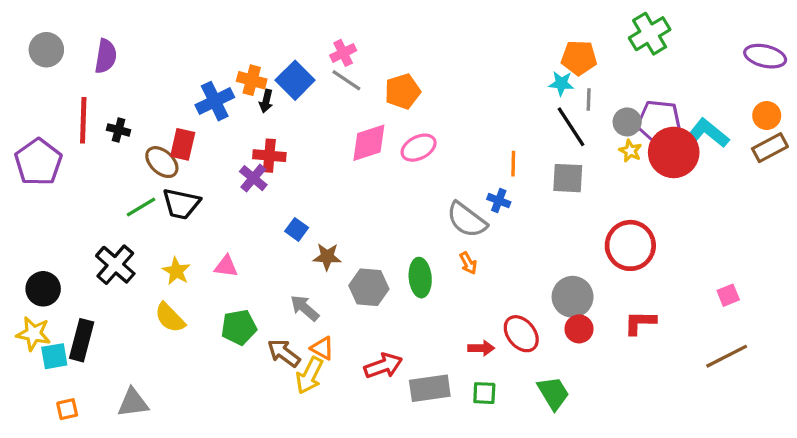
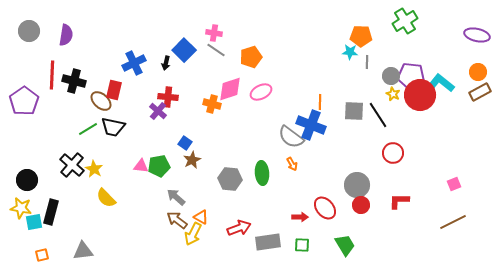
pink cross: (343, 53) -> (214, 33), turned 35
orange cross: (252, 80) -> (212, 104), moved
black line: (571, 127) -> (378, 115), moved
black cross: (119, 130) -> (74, 81), size x1.6
blue cross: (499, 201) -> (311, 125), size x2.0
red circle: (630, 245) -> (393, 153), size x0.7
brown star: (327, 257) -> (192, 160), moved, turned -30
yellow star: (176, 271) -> (94, 169), moved
gray arrow: (305, 308) -> (176, 197), moved
green pentagon: (239, 327) -> (159, 166), moved

